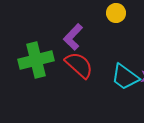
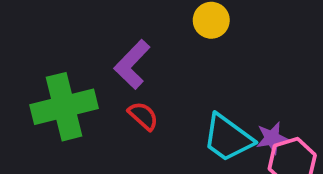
red semicircle: (79, 65) -> (143, 116), size x0.6

